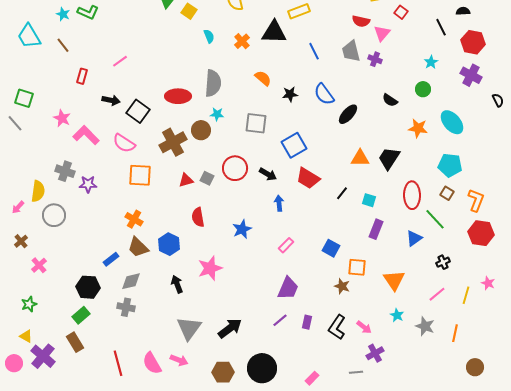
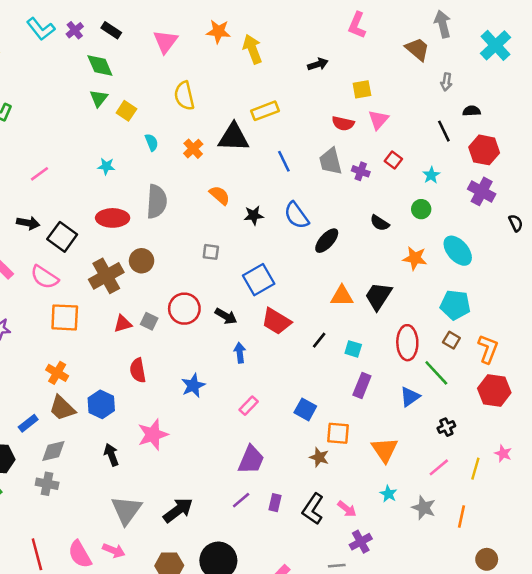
red square: (401, 12) -> (393, 160), moved
pink triangle: (382, 33) -> (378, 120), moved
cyan star: (217, 114) -> (106, 166), moved
gray square: (256, 123) -> (211, 252), size x0.6

